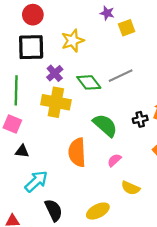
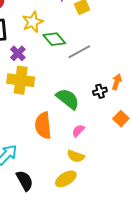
green diamond: (89, 82) -> (54, 39), moved
yellow semicircle: (131, 188) -> (76, 156), moved

